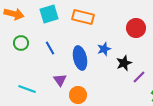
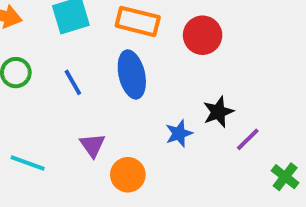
red circle: (136, 28) -> (203, 35), moved
blue star: (104, 49) -> (179, 133), moved
blue ellipse: (80, 58) -> (132, 75), moved

